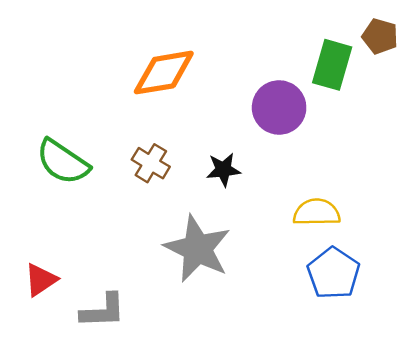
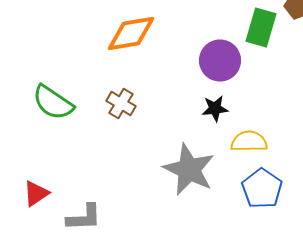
black star: (223, 170) -> (215, 108), moved
gray star: (197, 249) -> (189, 170), moved

